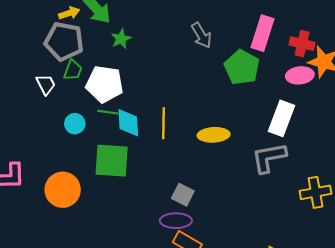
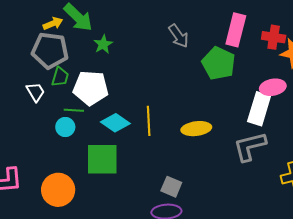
pink ellipse: (300, 75) -> (273, 87), moved
green line: (108, 112) -> (74, 110), moved
cyan diamond: (128, 123) -> (115, 123), turned -48

